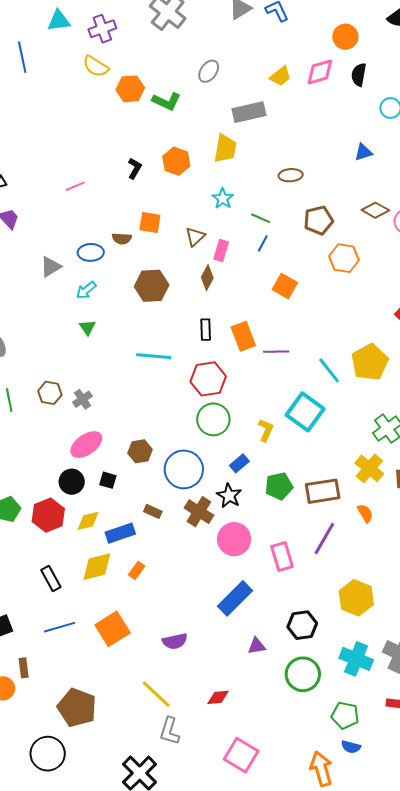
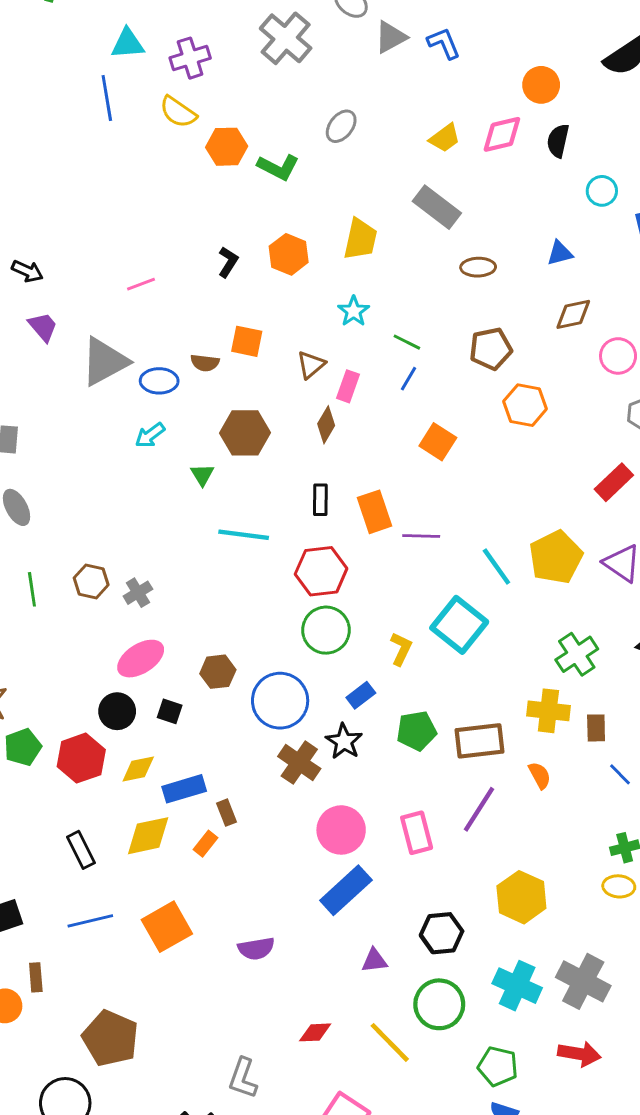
blue line: (22, 57) -> (107, 98), moved
gray rectangle: (249, 112) -> (437, 207), moved, turned 48
brown ellipse: (291, 175) -> (478, 267), moved
brown diamond: (375, 210) -> (573, 314), moved, turned -44
gray triangle: (51, 267) -> (105, 362), moved, size x1.6
green triangle: (87, 327) -> (202, 475), moved
yellow cross: (369, 468) -> (548, 711), turned -36
brown rectangle: (153, 511) -> (227, 813), moved, turned 42
pink circle: (234, 539) -> (341, 830), moved
yellow line: (156, 694) -> (390, 1042), moved

